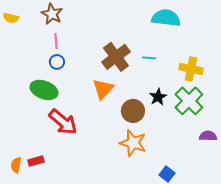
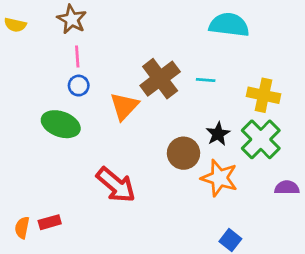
orange triangle: (103, 89) -> (124, 106), moved
red arrow: (63, 122) -> (116, 185), moved
orange star: (133, 143) -> (219, 178), moved

